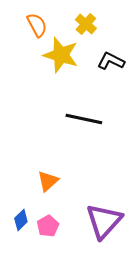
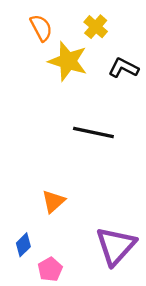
pink pentagon: (48, 226) -> (50, 269), moved

